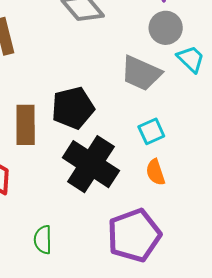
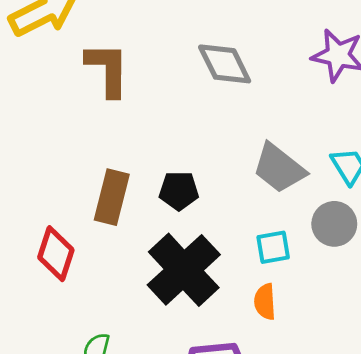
gray circle: (166, 28) -> (334, 224), moved
black pentagon: (73, 108) -> (179, 191), size x0.7

